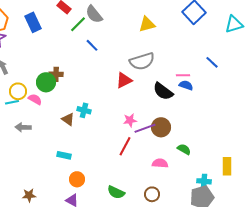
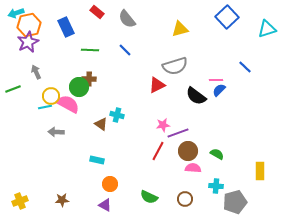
green line: (78, 24) -> (90, 50), moved, turned 48
blue semicircle: (186, 85) -> (219, 90), turned -64
pink semicircle: (35, 99) -> (68, 104), size x1.6
brown circle: (161, 127) -> (188, 151), moved
cyan cross: (204, 181) -> (216, 186), moved

